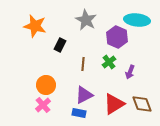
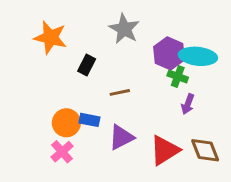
cyan ellipse: (137, 20) -> (198, 56), moved
green cross: (109, 62) -> (178, 77), moved, turned -32
brown line: (83, 64) -> (120, 92), turned 72
blue rectangle: (79, 113) -> (89, 120), moved

